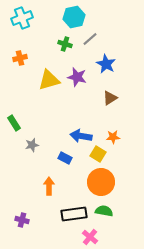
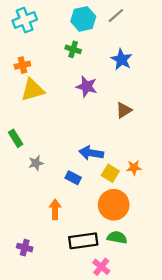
gray line: (90, 39) -> (116, 16), moved
blue star: (106, 64) -> (122, 59), moved
yellow triangle: (49, 80) -> (33, 90), moved
orange star: (113, 137) -> (134, 168), moved

